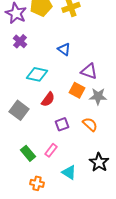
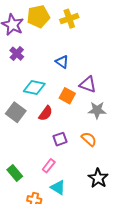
orange square: (77, 90) -> (67, 96), moved
gray square: (19, 110) -> (16, 112), moved
green rectangle: (28, 153) -> (15, 173), moved
cyan triangle: (69, 172) -> (58, 187), moved

